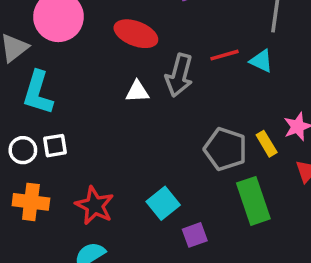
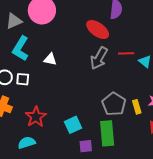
red ellipse: (136, 34) -> (98, 30), moved
white triangle: (137, 91) -> (50, 59), moved
green rectangle: (253, 201) -> (107, 133), moved

